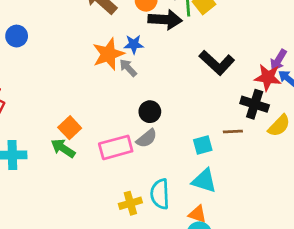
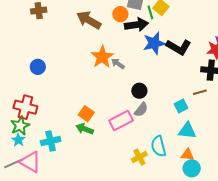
blue circle: (17, 36) -> (38, 67), moved
blue star: (134, 44) -> (154, 43), moved, size x1.6

